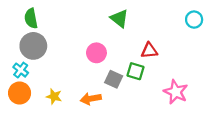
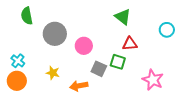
green triangle: (119, 18) -> (123, 17), moved
cyan circle: (194, 20) -> (167, 30), moved
gray circle: (33, 46) -> (55, 34), moved
yellow star: (54, 96) -> (53, 73), moved

